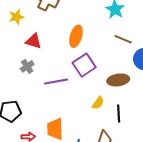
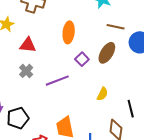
purple square: (84, 65) -> (82, 59), size x0.6
brown ellipse: (118, 80) -> (107, 53), moved, turned -40
black line: (119, 114) -> (131, 109), moved

